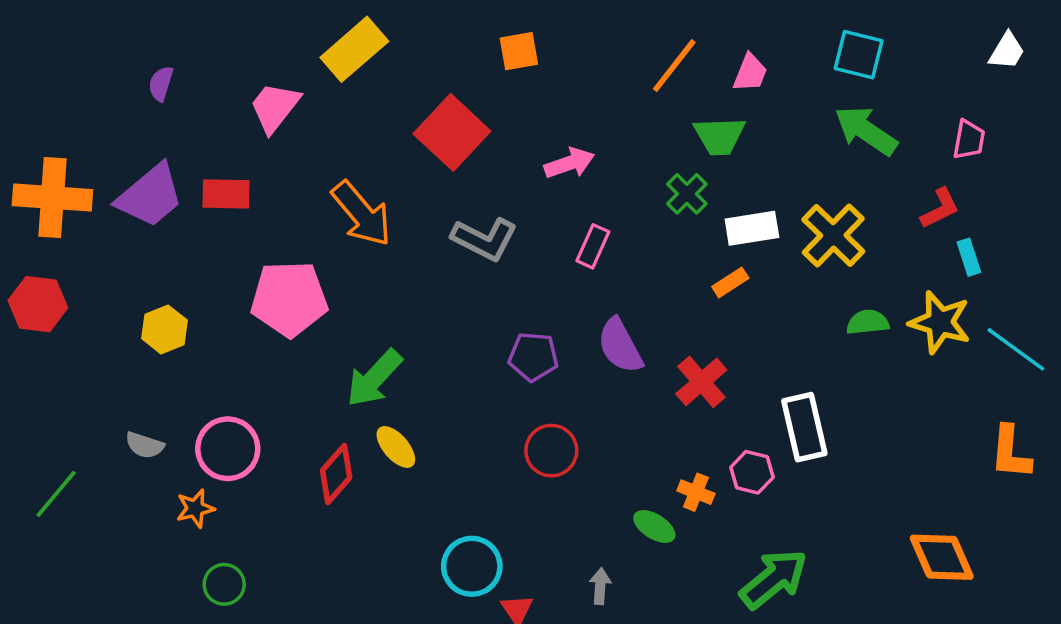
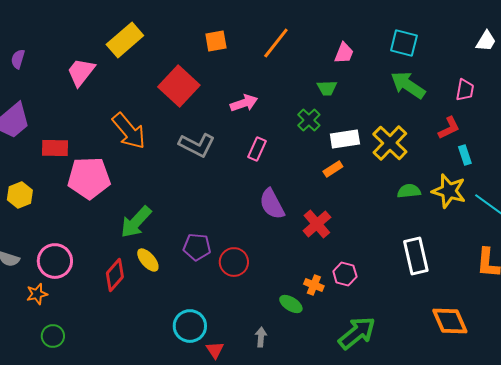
orange line: (674, 66) -> (276, 43), moved
green trapezoid: (719, 136) -> (327, 88), size x0.7
red rectangle: (226, 194) -> (55, 148), moved
purple pentagon: (533, 357) -> (197, 247), moved
white rectangle: (804, 427) -> (416, 256), moved

